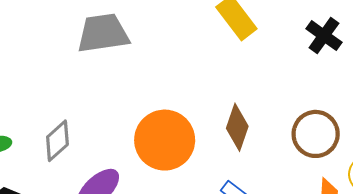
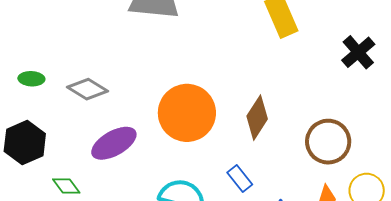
gray diamond: (57, 141) -> (87, 89), turned 60

